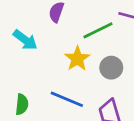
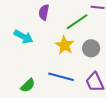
green semicircle: (22, 104) -> (28, 85), turned 49

